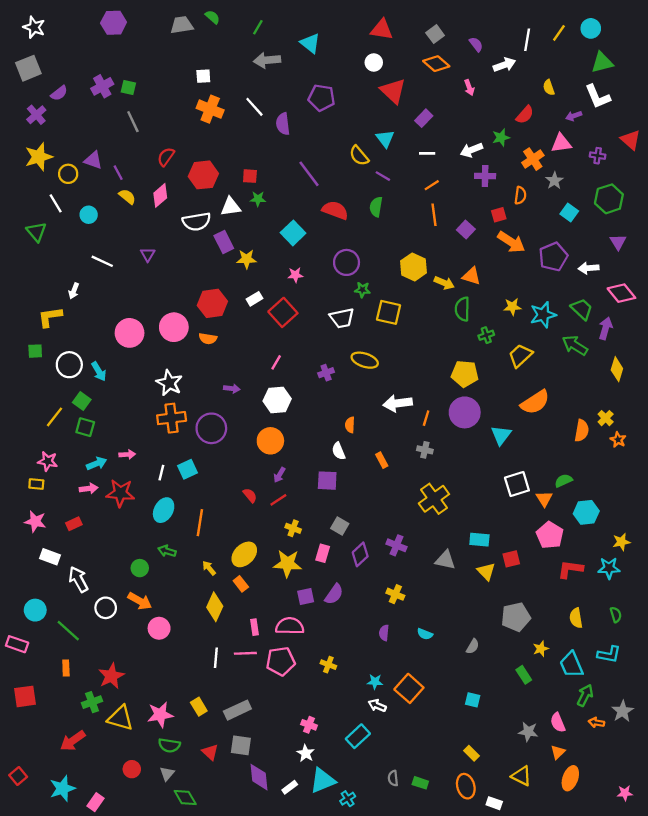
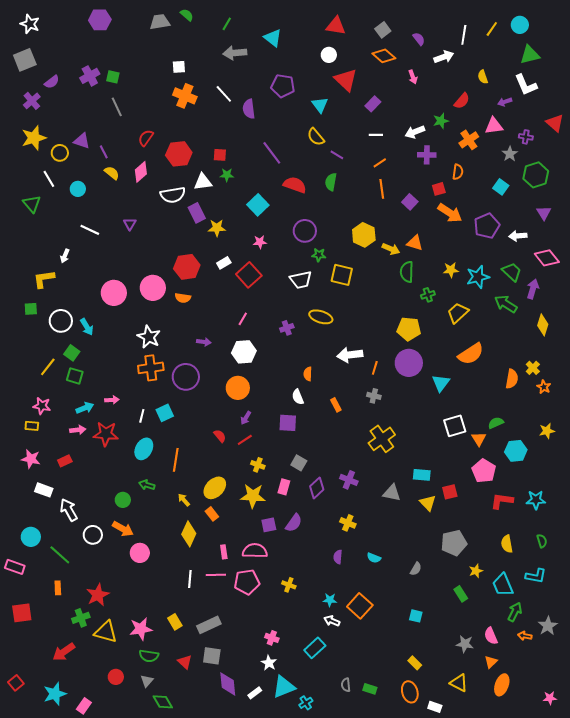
cyan triangle: (385, 139) -> (320, 105), moved
gray star: (554, 181) -> (510, 154), moved
yellow star: (621, 542) -> (547, 431), moved

